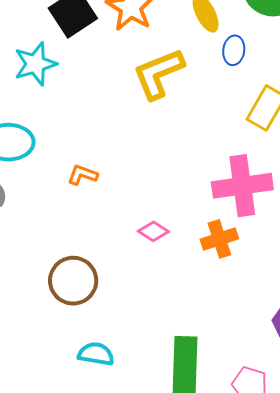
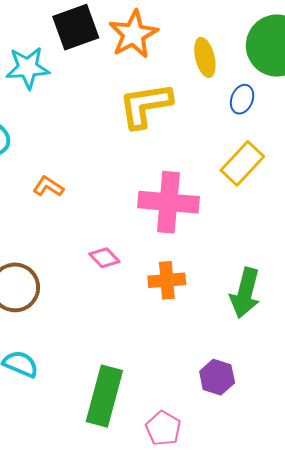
blue ellipse: (234, 50) -> (242, 99), moved
pink cross: (242, 186) -> (168, 202), moved

